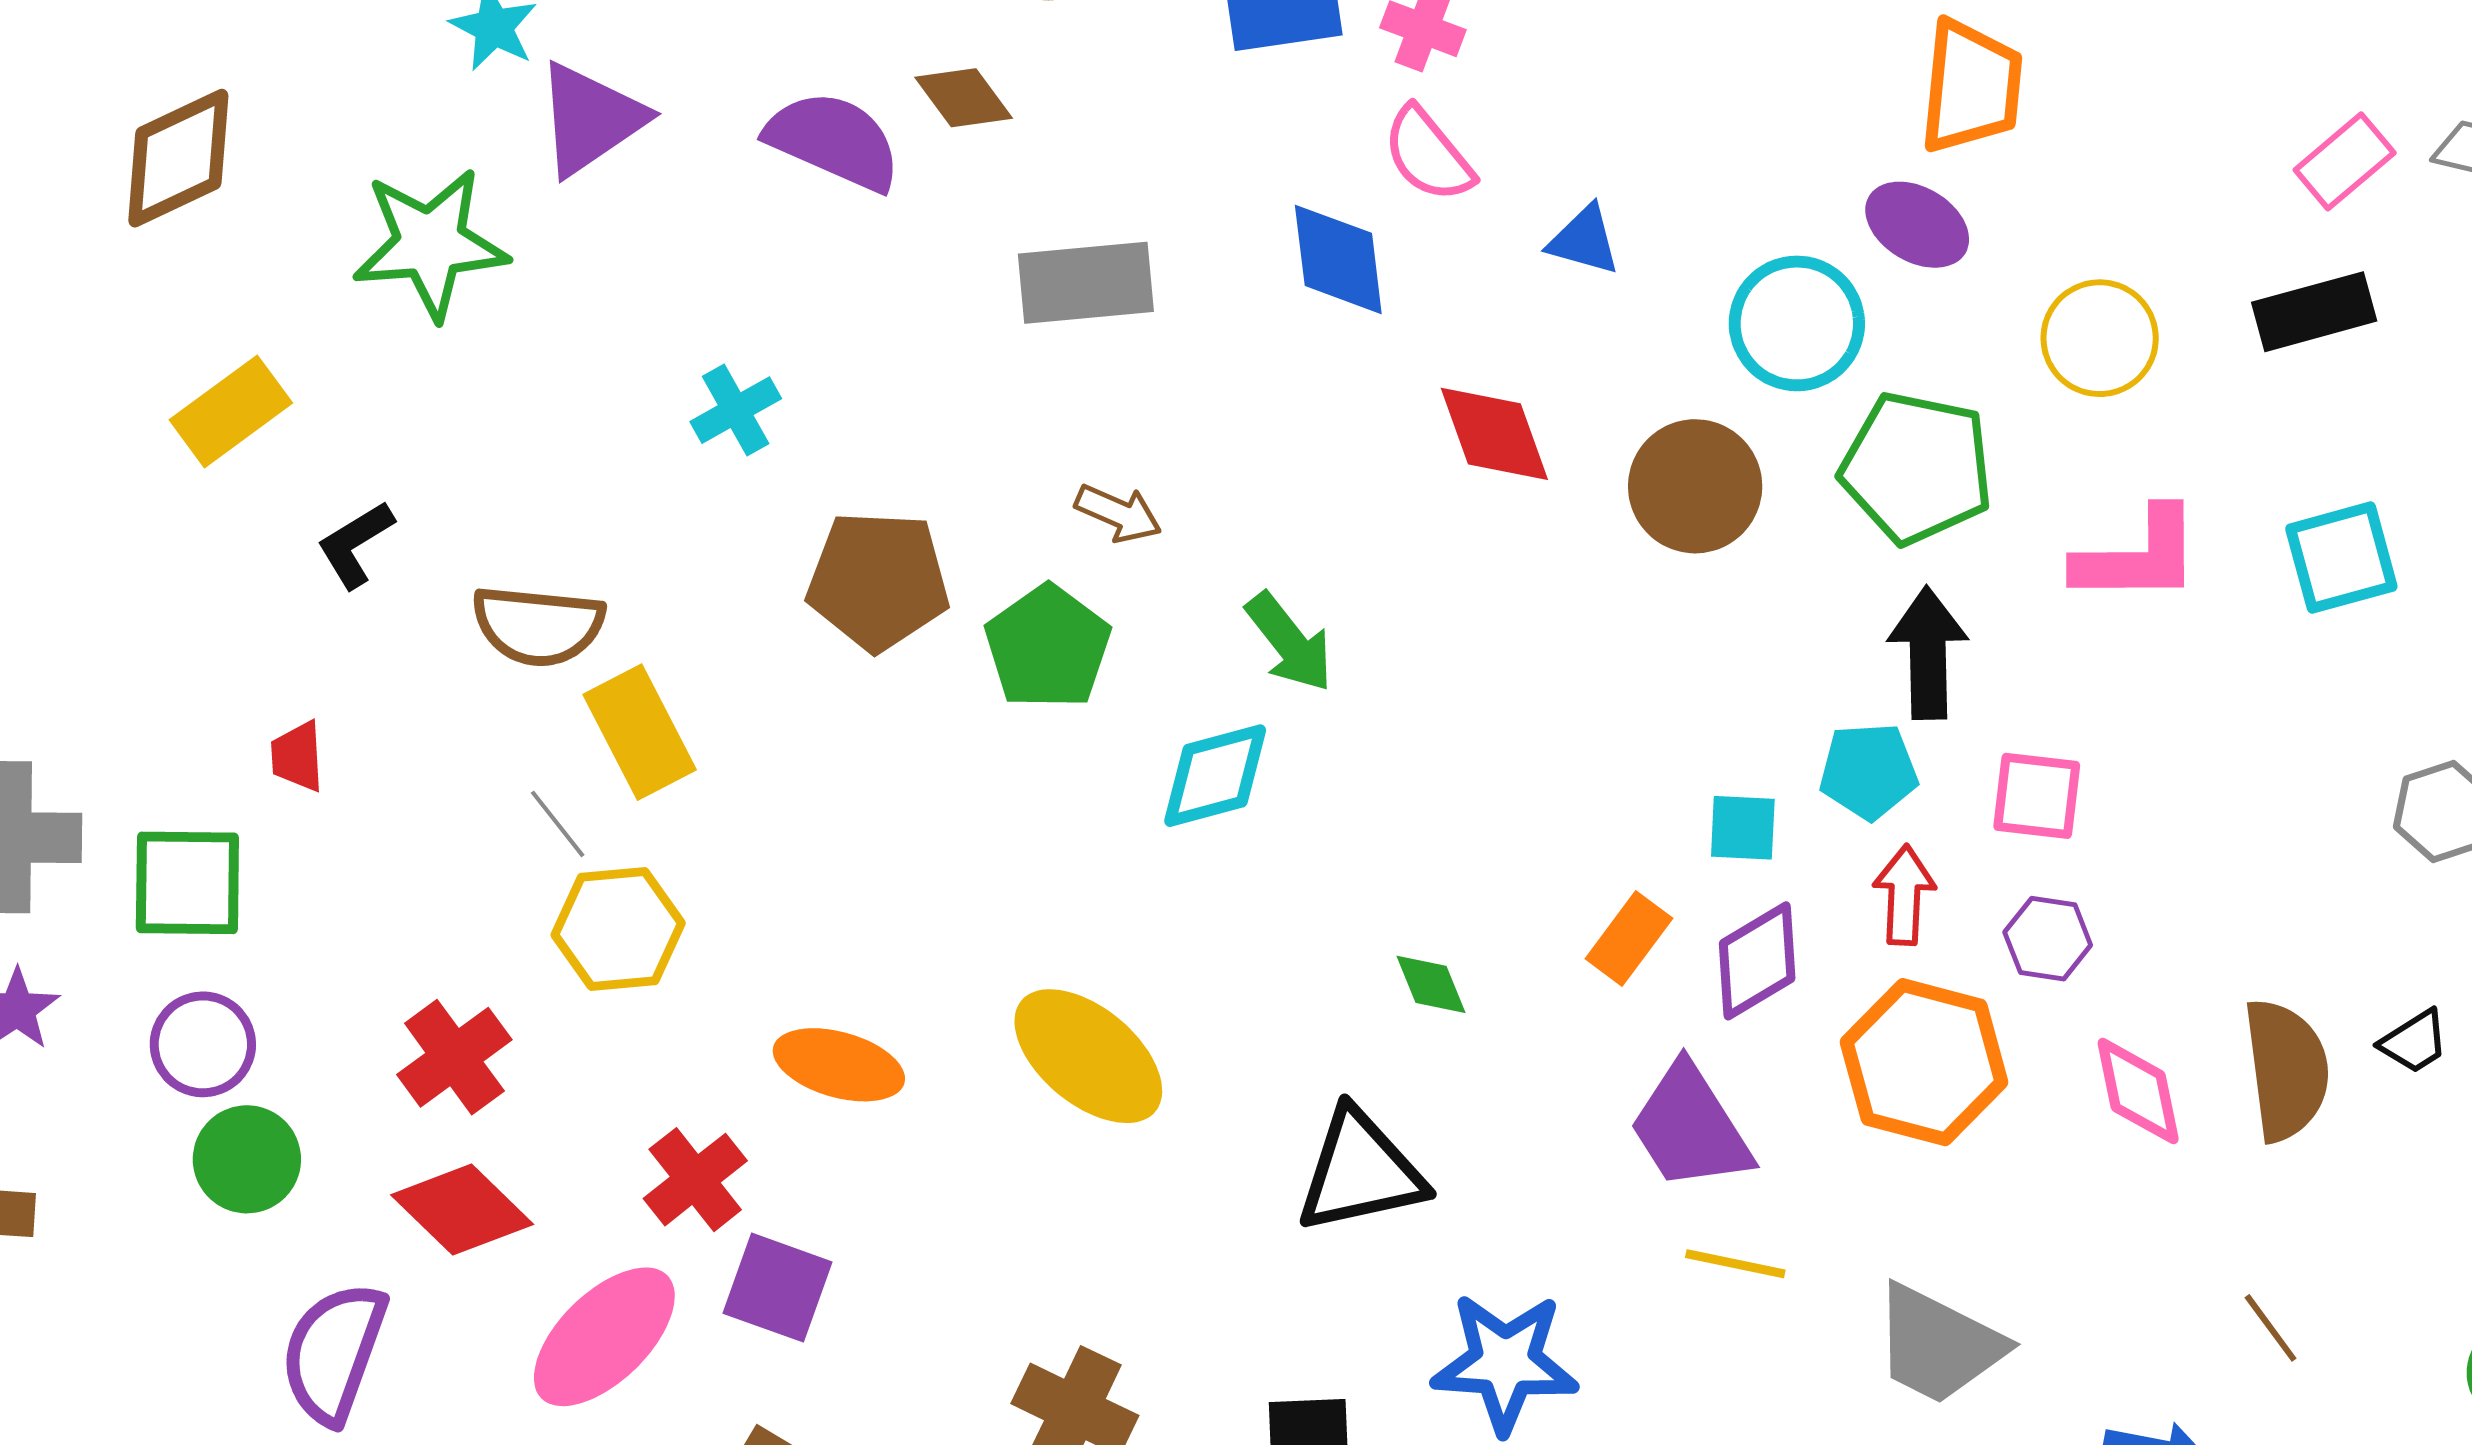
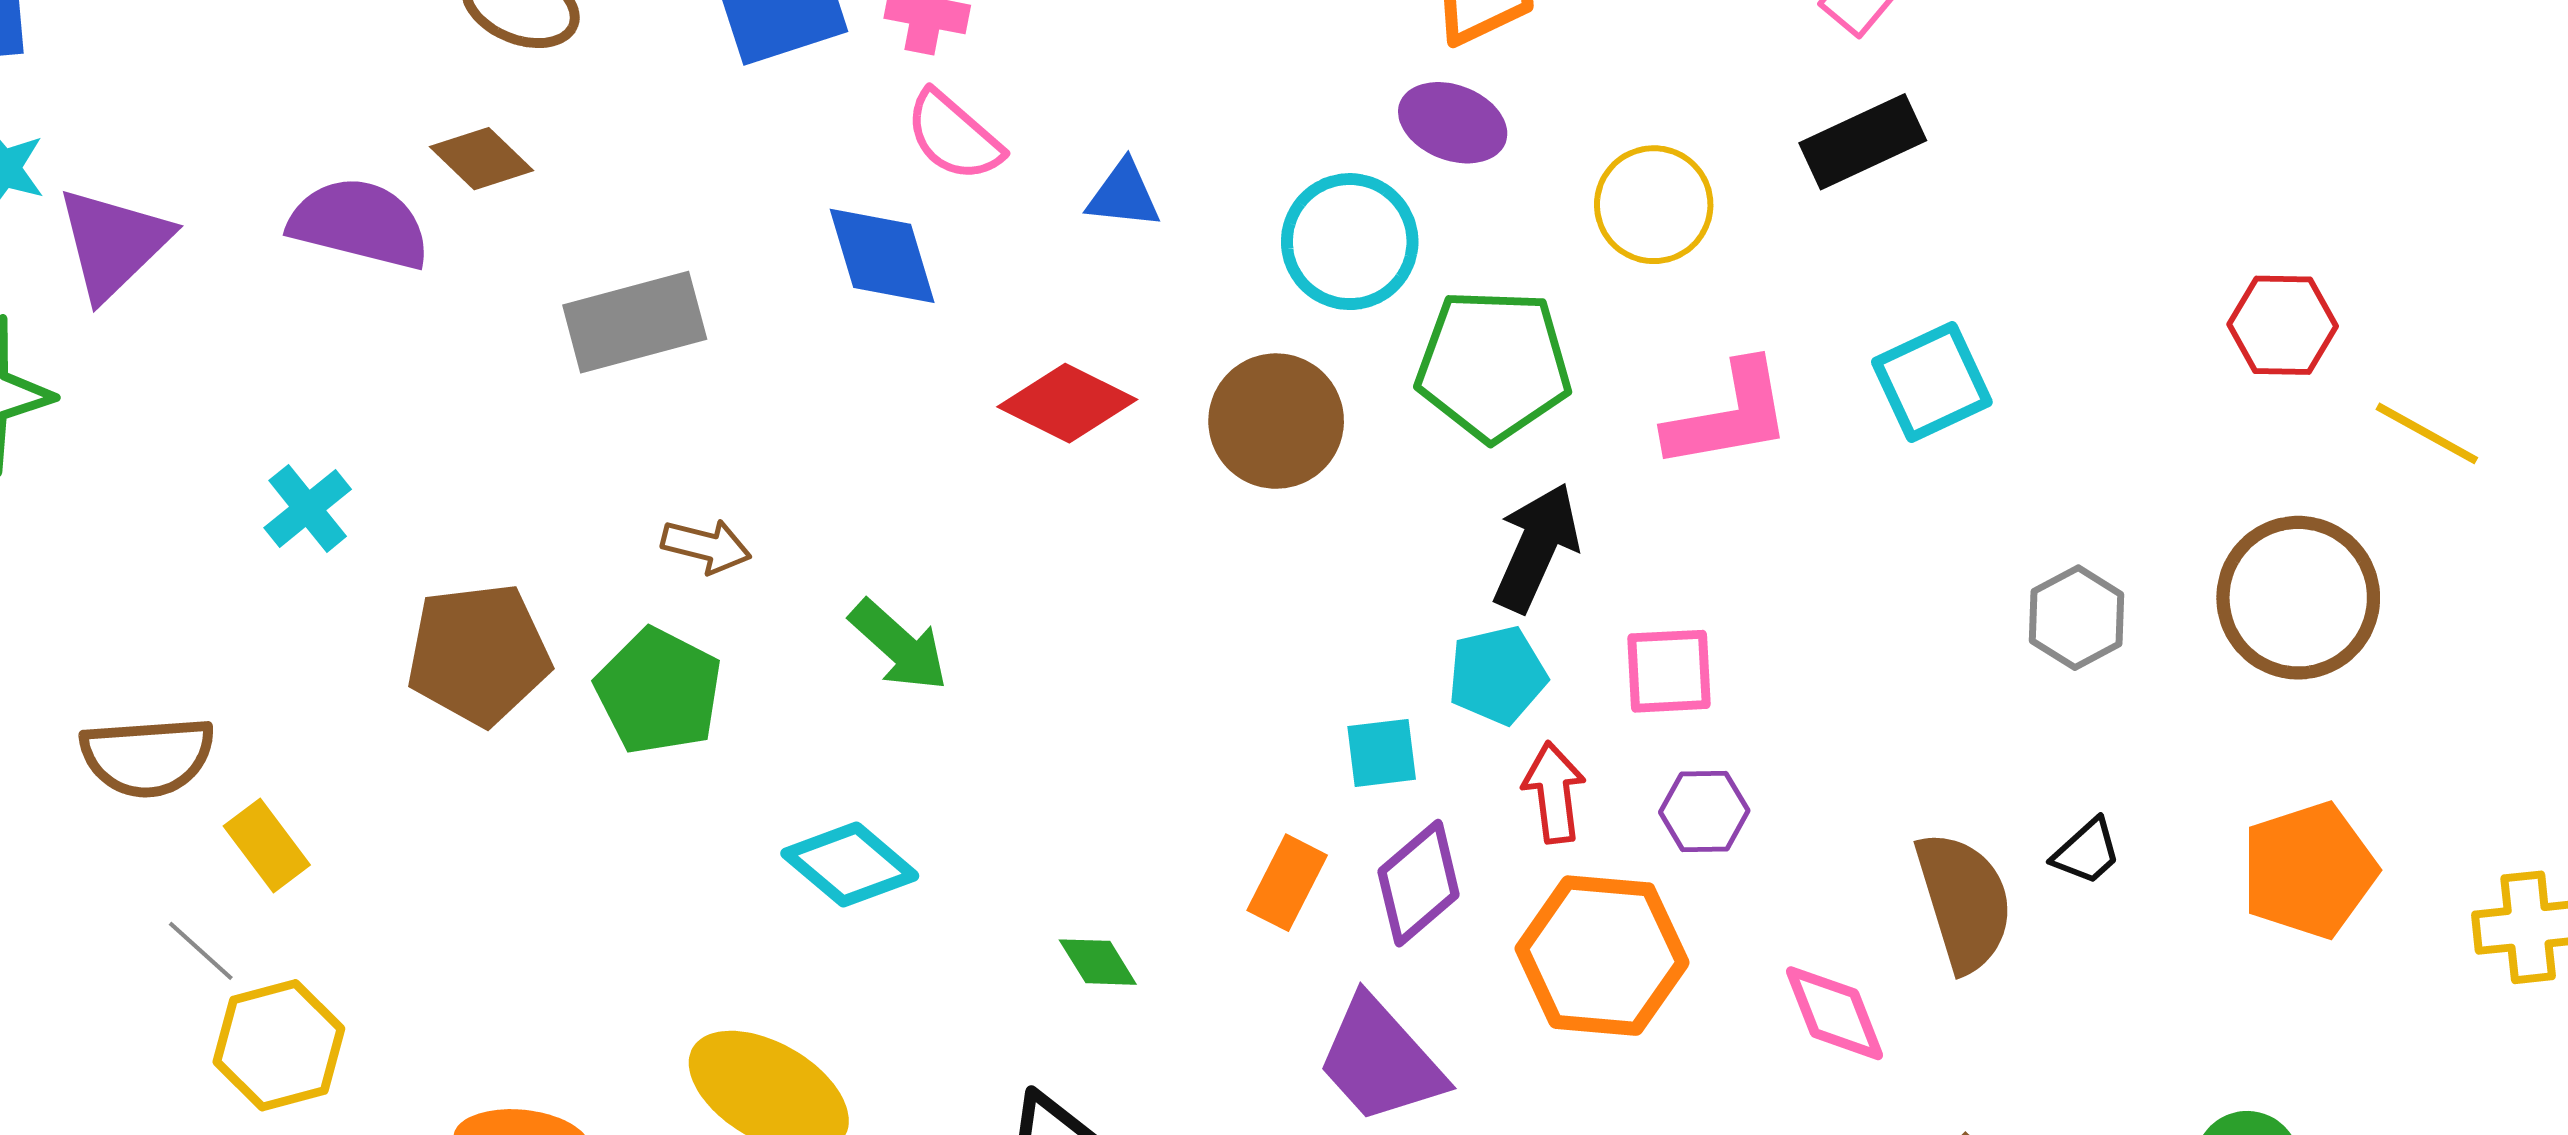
red diamond: (1494, 434) -> (1067, 403), turned -34
black arrow: (1928, 653) -> (1536, 547), turned 35
yellow rectangle: (640, 732) -> (267, 845), size x0.7
cyan diamond: (1215, 776) -> (850, 865), moved, turned 65
pink diamond: (2138, 1091) -> (1835, 1013), moved

